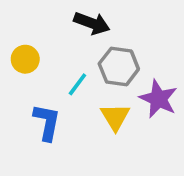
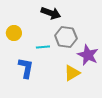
cyan line: (77, 84) -> (43, 47), turned 48
yellow triangle: (115, 117) -> (72, 73), moved, turned 30

